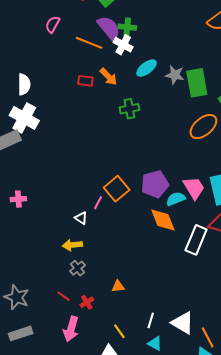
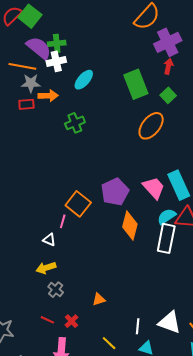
white cross: (123, 45) -> (56, 61), turned -30
gray star: (175, 75) -> (31, 83), moved
orange arrow: (109, 77) -> (48, 96), turned -36
cyan semicircle: (176, 199) -> (167, 216), moved
orange diamond: (163, 220) -> (130, 225), turned 48

